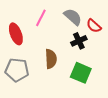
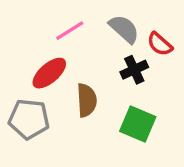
pink line: (41, 18) -> (70, 31), turned 30
red ellipse: (16, 34) -> (49, 73), moved, turned 70

